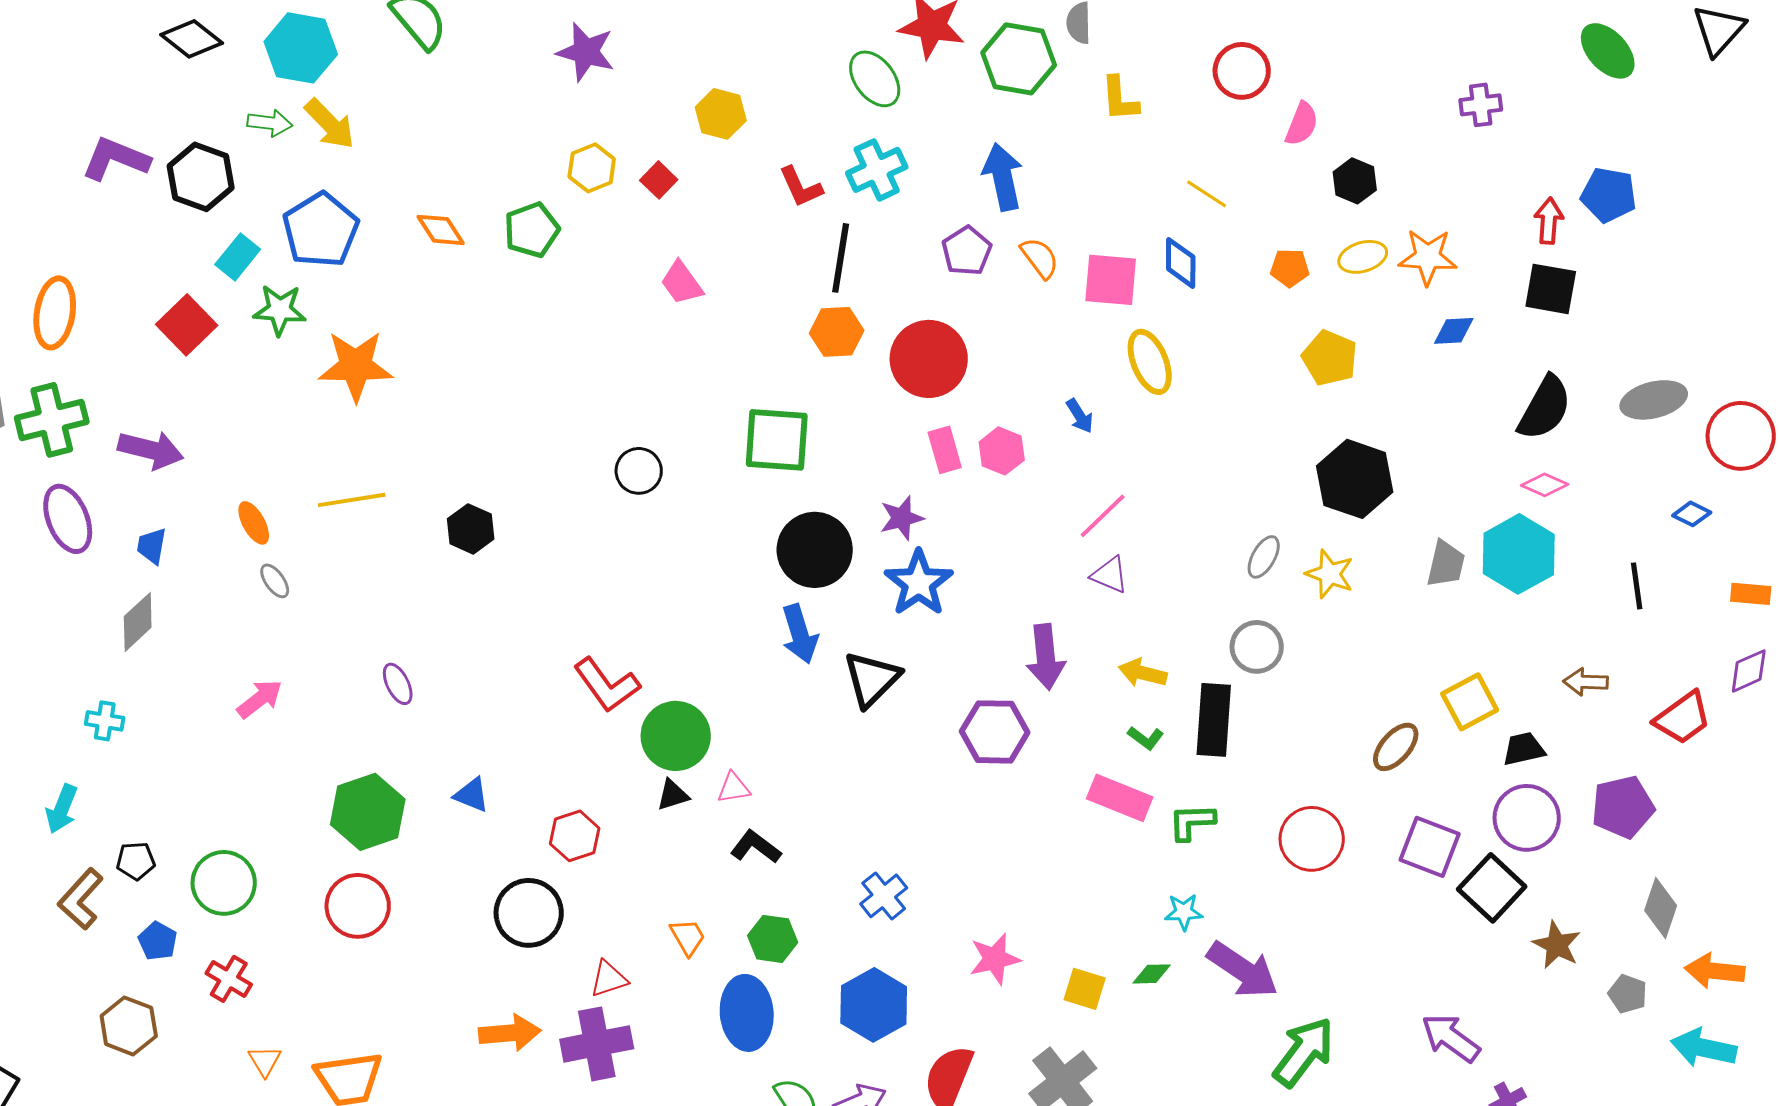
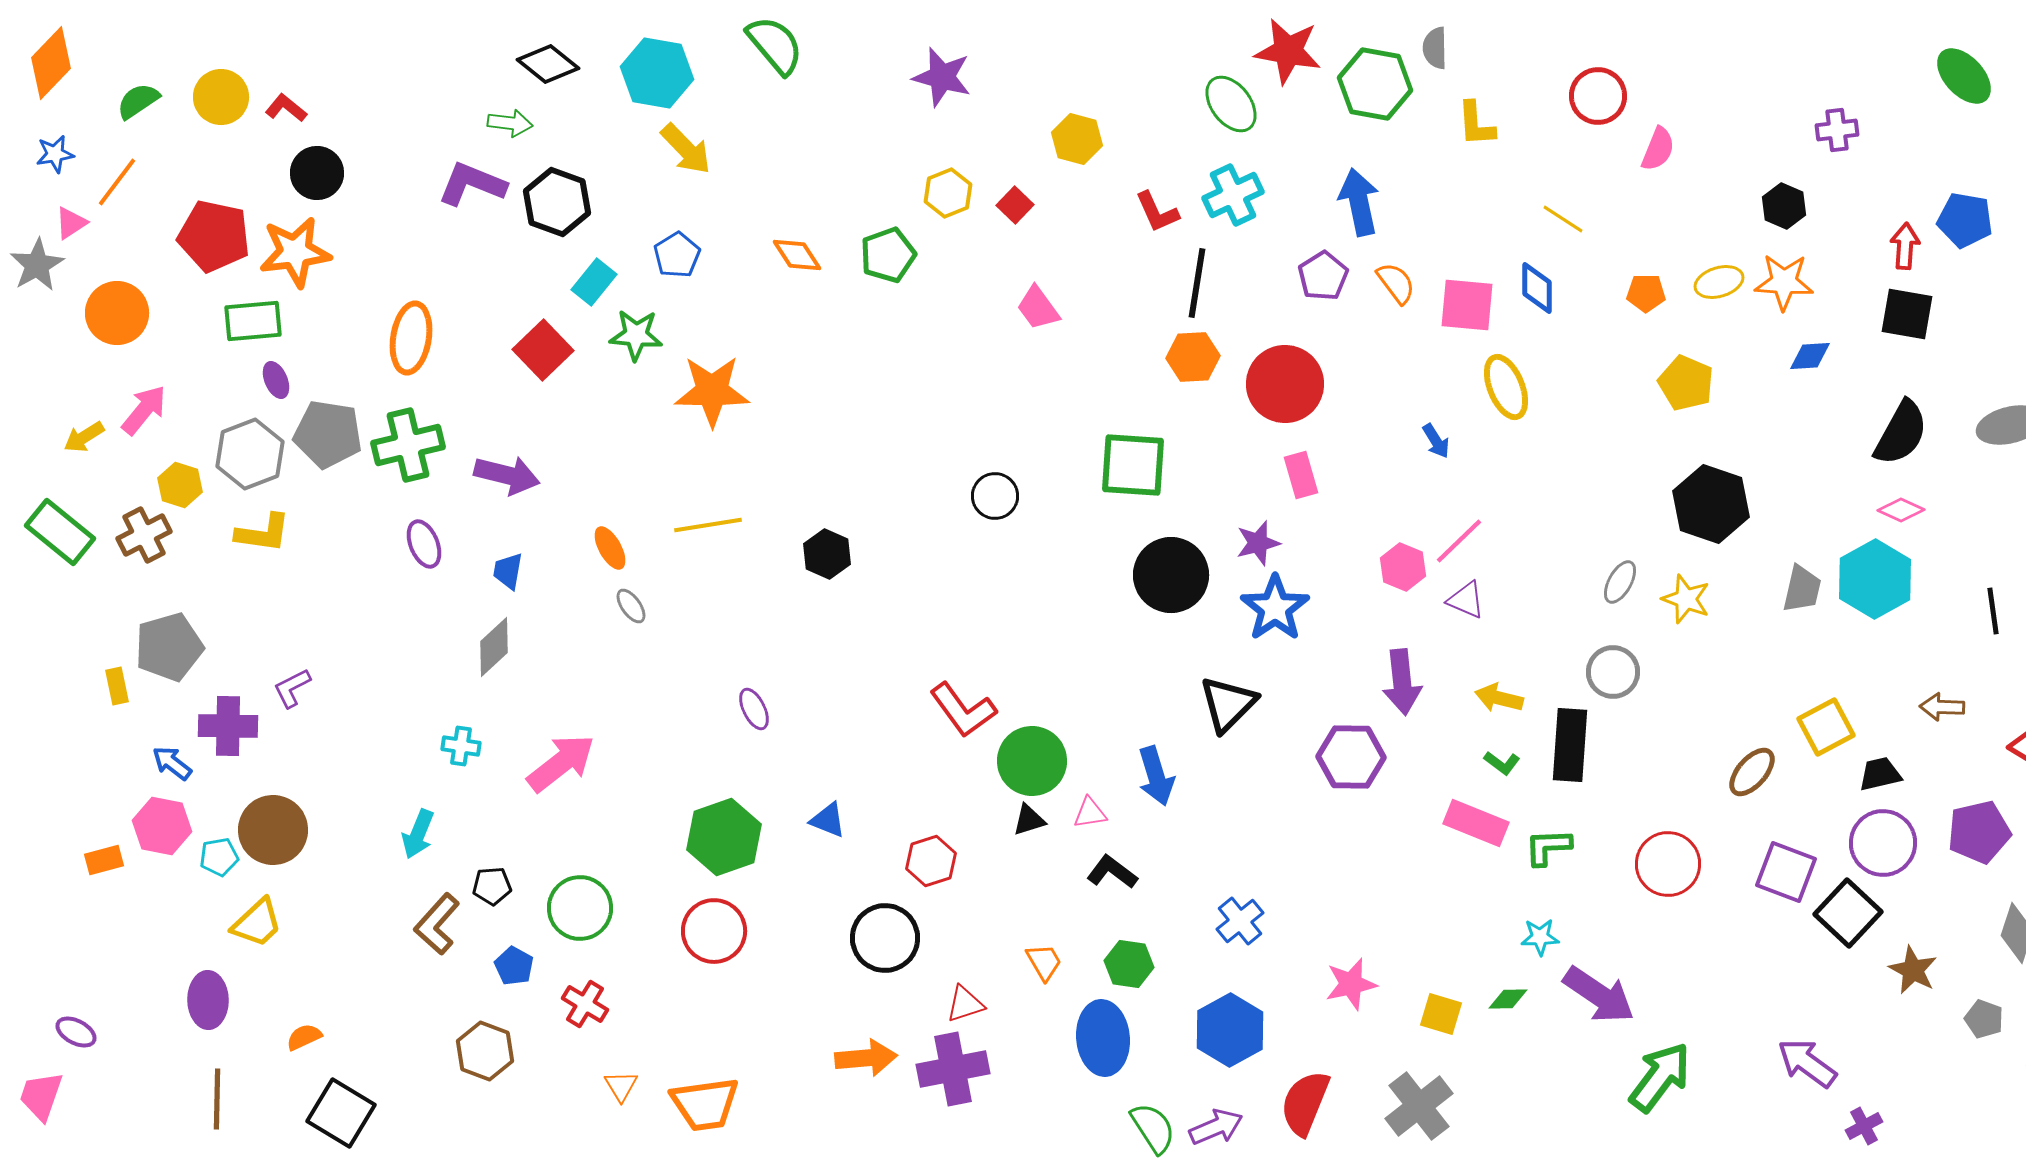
green arrow: (270, 123) -> (510, 123), moved
black hexagon: (1355, 181) -> (1784, 206), moved
blue pentagon: (321, 230) -> (677, 255), size x0.6
pink hexagon: (1002, 451) -> (1403, 567), moved
purple ellipse: (68, 519) -> (424, 544), size x0.7
blue arrow: (800, 634) -> (1156, 776), moved
pink arrow: (260, 699) -> (561, 763), moved, size x1.5

